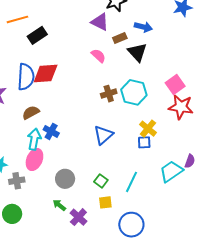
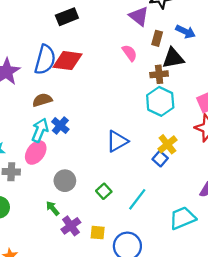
brown rectangle: (120, 38) -> (157, 38), turned -64
black triangle: (137, 52) -> (173, 58), turned 50
brown cross: (109, 94) -> (159, 74), moved
blue square: (144, 142) -> (160, 159), turned 32
cyan trapezoid: (171, 171) -> (182, 218), moved
yellow square: (105, 202) -> (98, 233), moved

